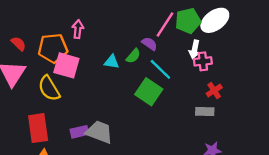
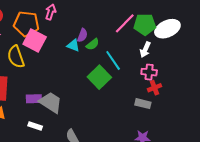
purple semicircle: (150, 44) -> (82, 35), moved, turned 64
pink cross: (203, 61) -> (149, 72), moved

